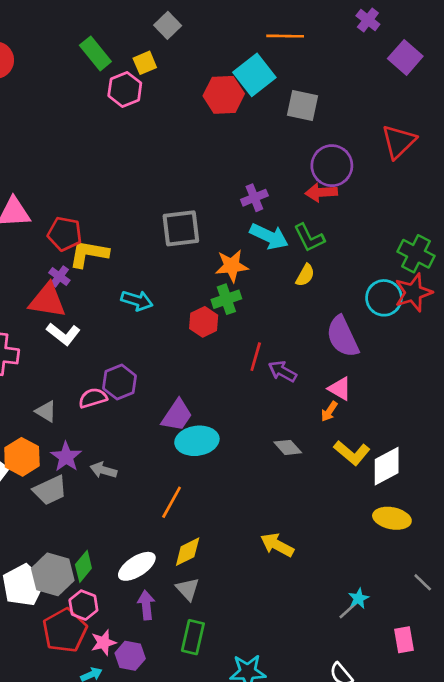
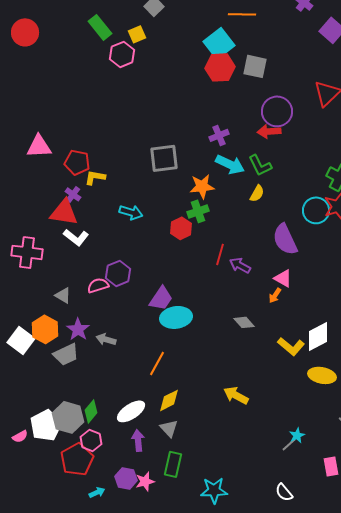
red hexagon: (224, 95) -> (220, 67), moved
yellow L-shape: (89, 254) -> (95, 177), size x0.7
yellow L-shape: (352, 453) -> (291, 346), moved
pink star: (103, 642) -> (145, 481), moved

